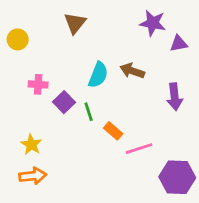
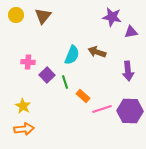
brown triangle: (75, 23) -> (43, 16), moved
yellow circle: (18, 39) -> (16, 15), moved
purple hexagon: (177, 177) -> (130, 111), moved

